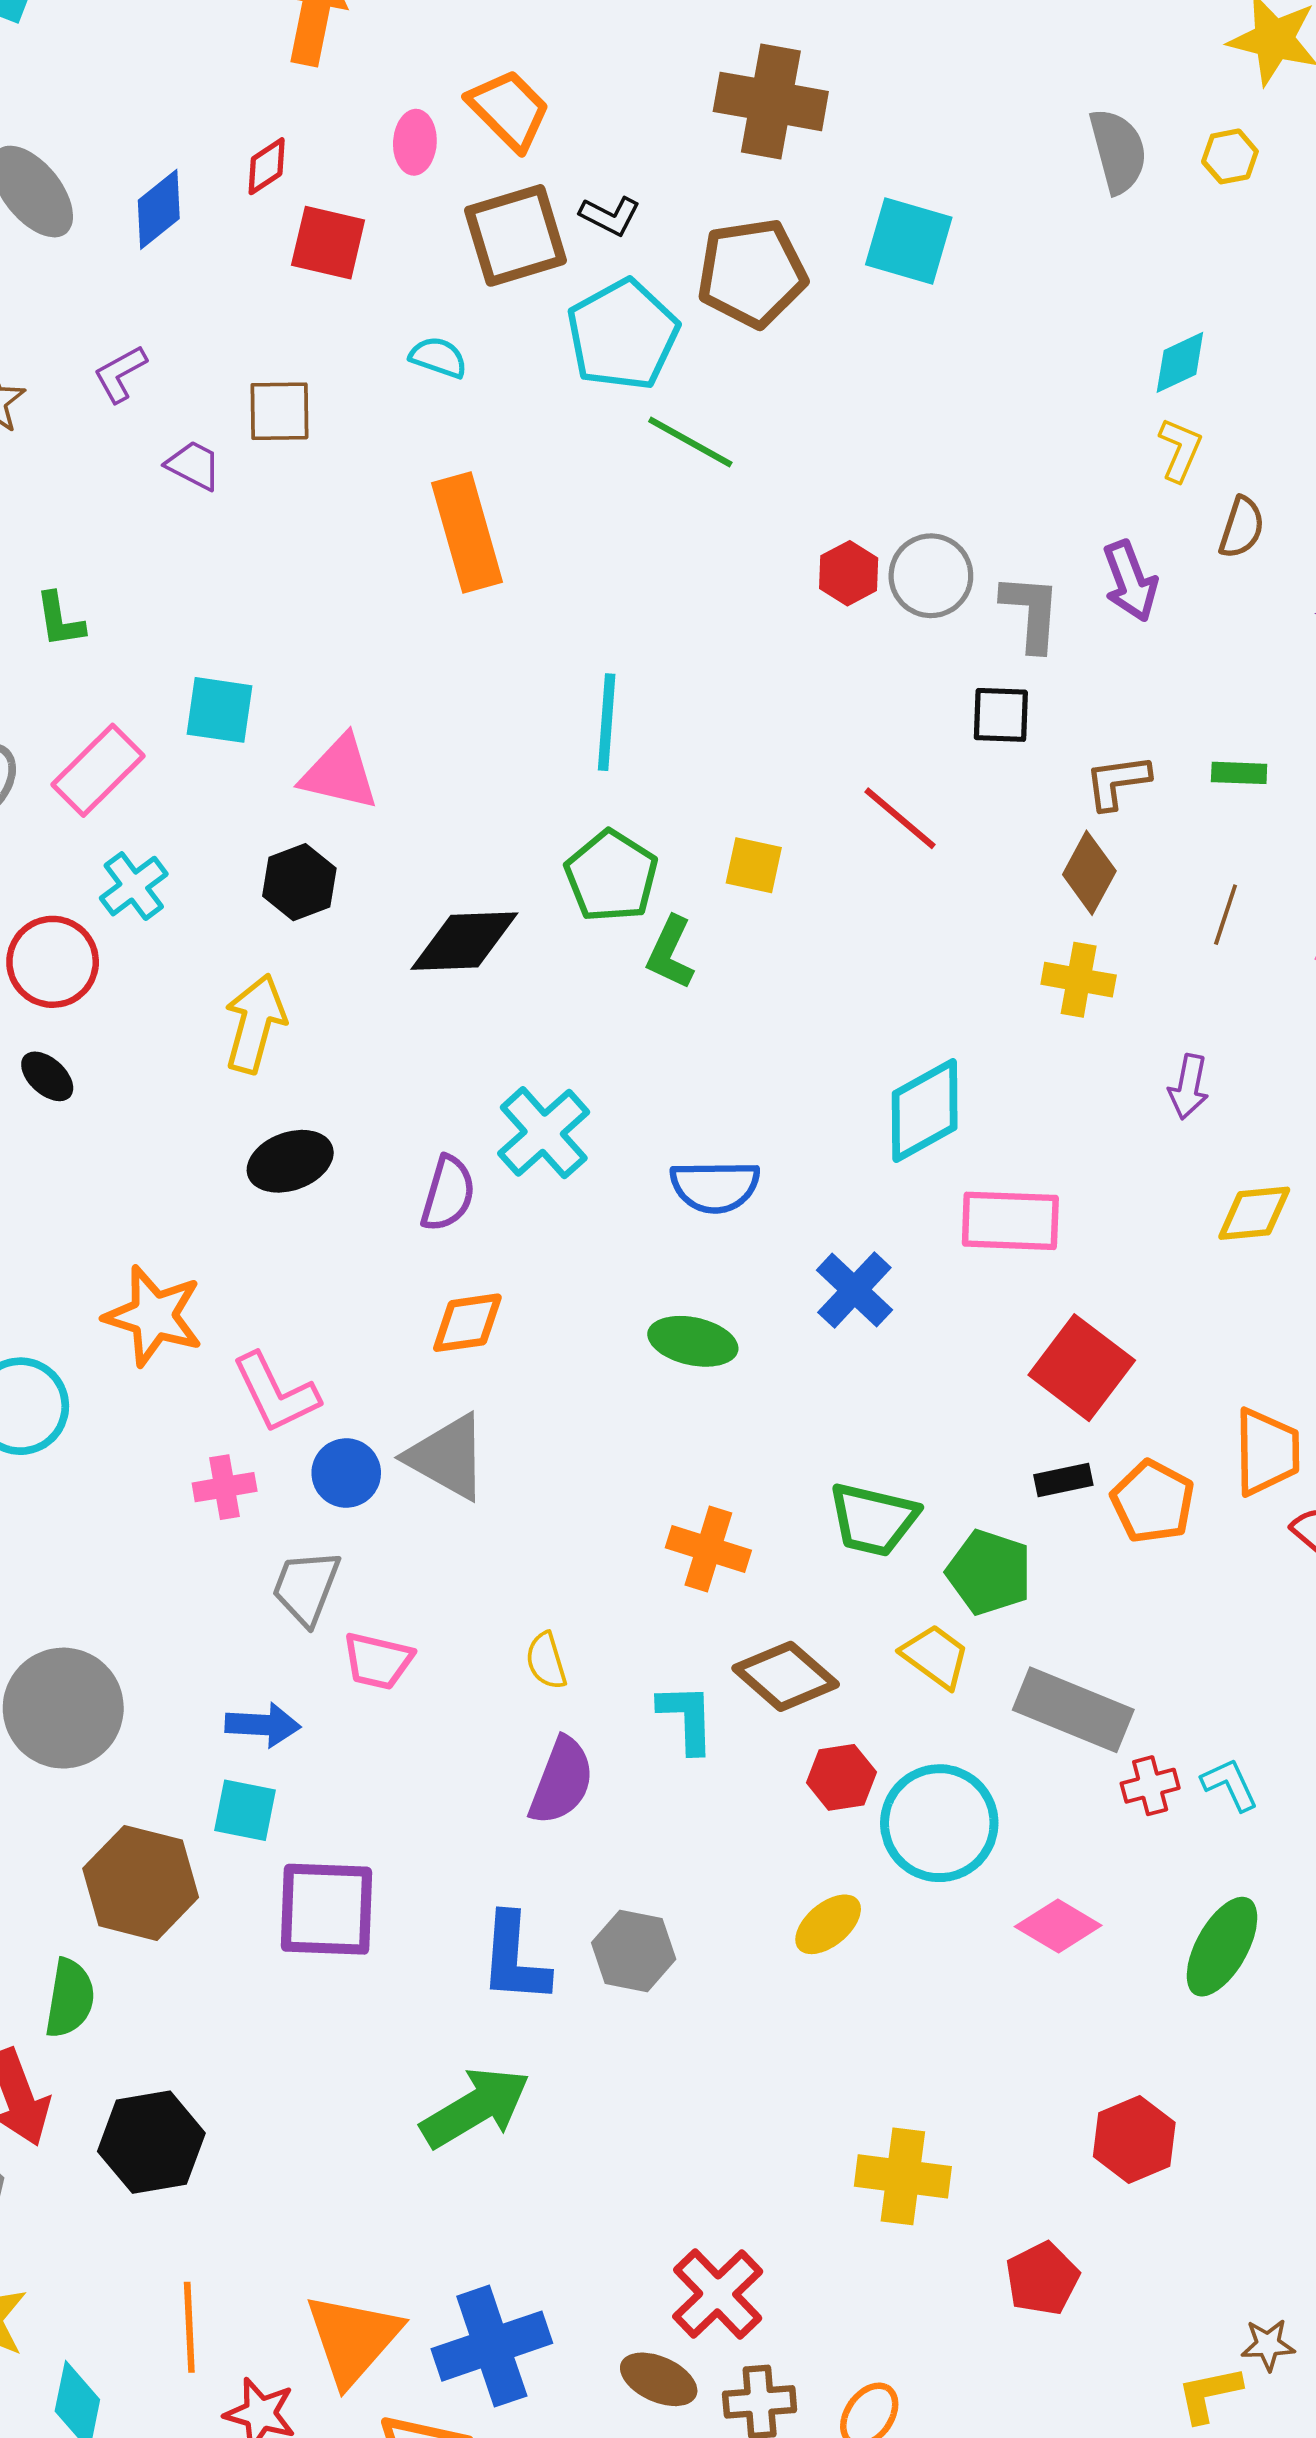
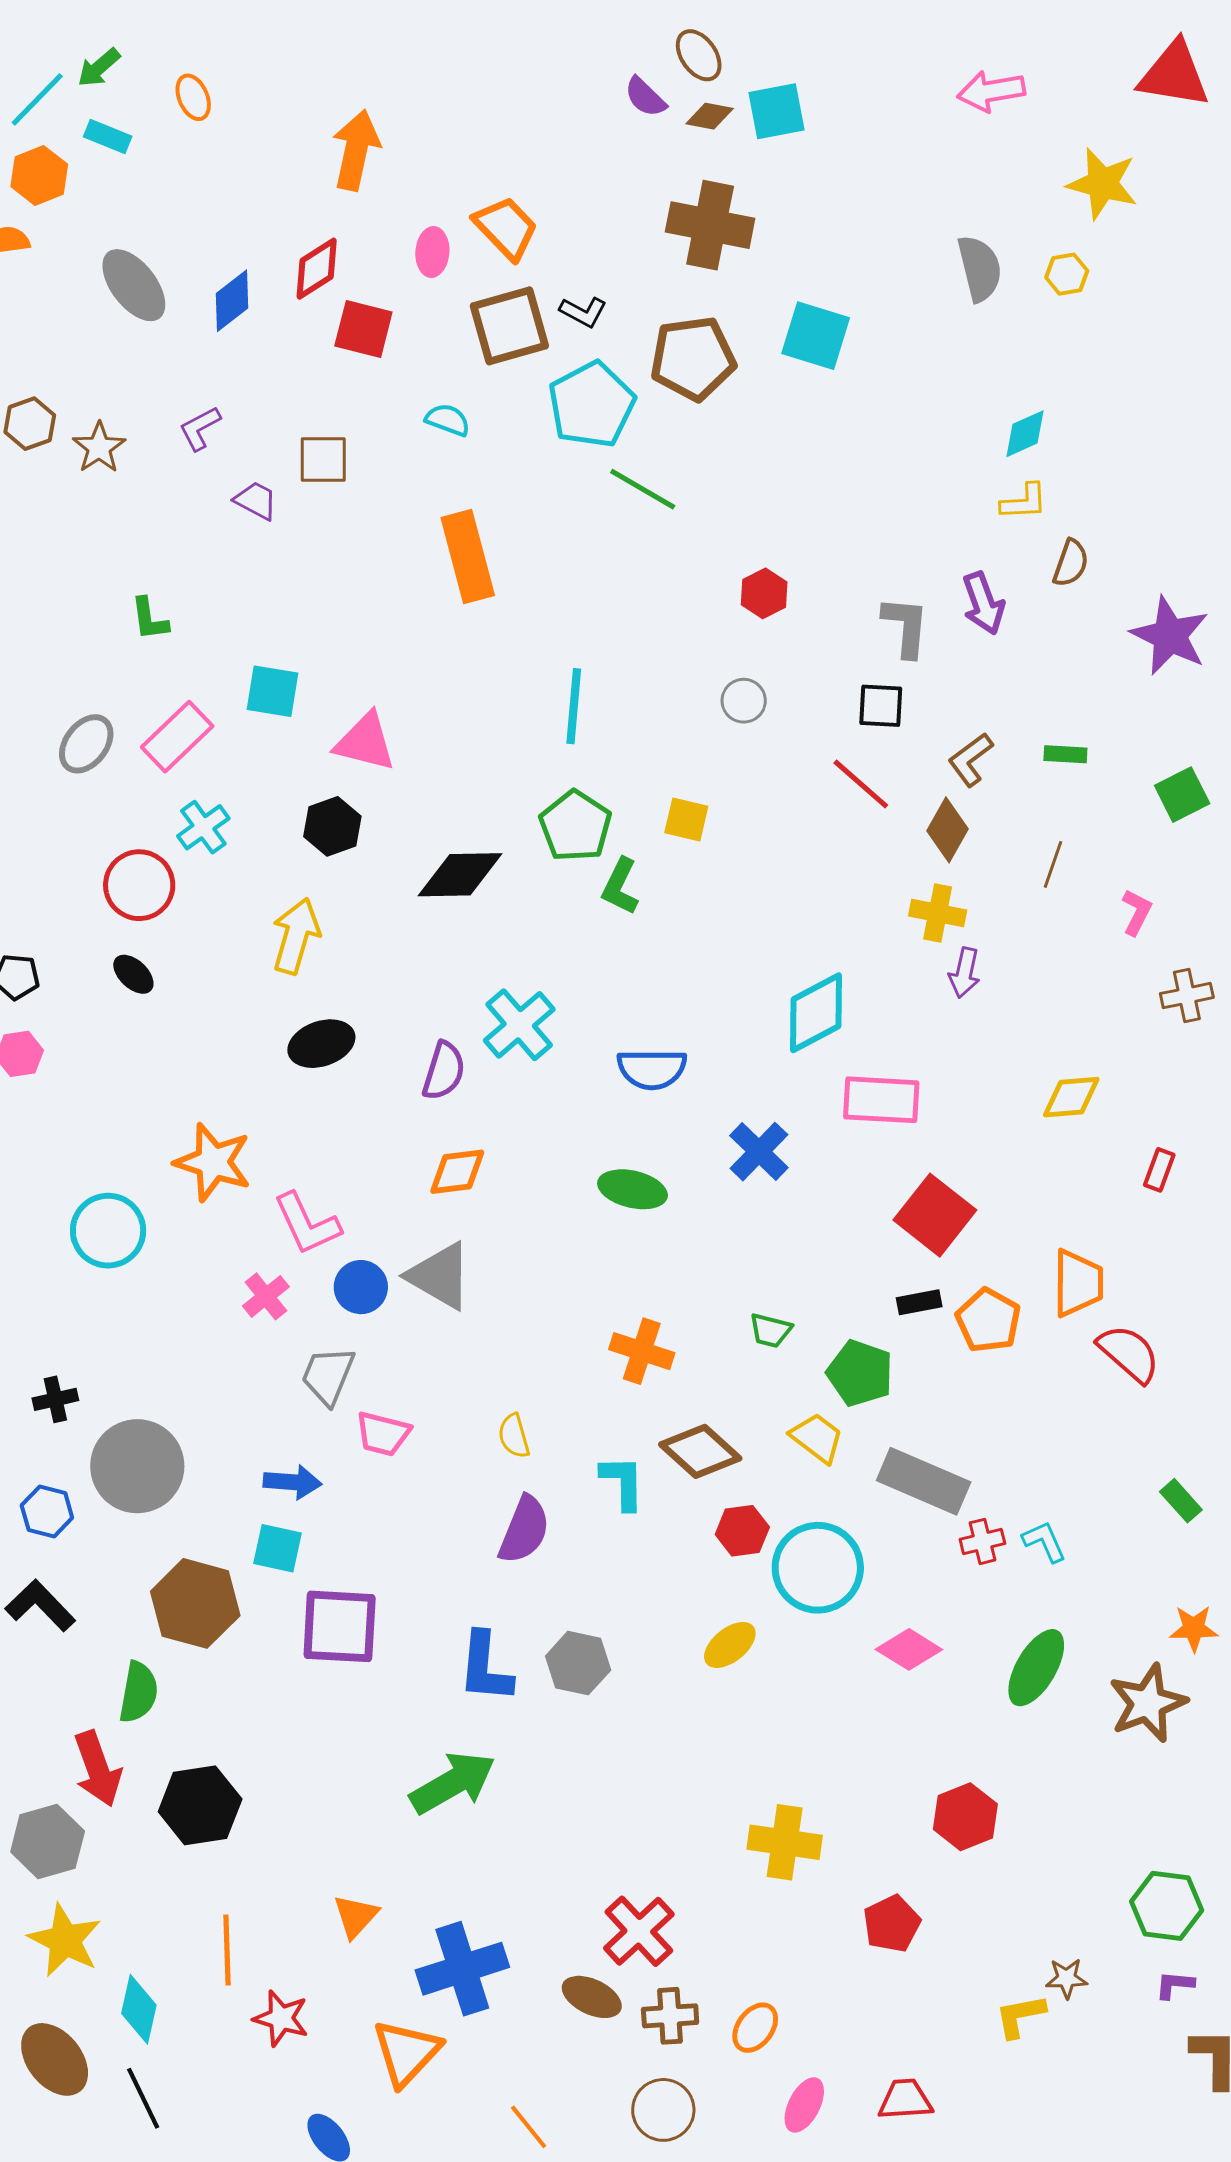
red diamond: (267, 166) -> (317, 269), size x1.4
yellow L-shape: (1180, 450) -> (1024, 502), turned 63
gray circle: (931, 576) -> (744, 701), moved, size x0.7
brown L-shape: (1117, 782) -> (971, 760), turned -30
red line: (900, 818) -> (861, 784), moved
purple arrow: (1189, 1087) -> (964, 973), moved
pink cross: (225, 1487) -> (266, 1296), turned -30
green trapezoid: (873, 1519) -> (770, 1330), size x0.6
orange triangle: (353, 2339) -> (356, 1916), moved, size x0.6

